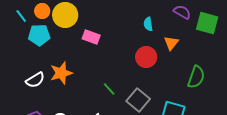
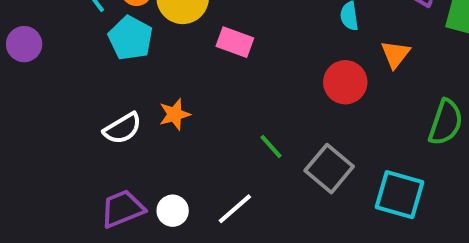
cyan pentagon: (39, 35) -> (130, 38), turned 30
orange star: (61, 73) -> (175, 114), size x0.7

